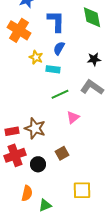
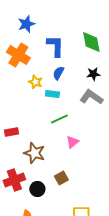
black star: (94, 59) -> (93, 74), moved
gray L-shape: (92, 87) -> (91, 97), moved
red rectangle: (12, 131) -> (11, 132), moved

